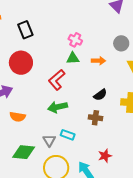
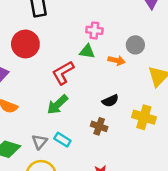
pink cross: (75, 40) -> (94, 30), turned -32
gray circle: (121, 43) -> (135, 45), moved
green arrow: (58, 107) -> (57, 105), turned -42

